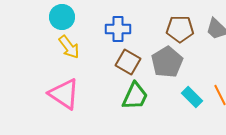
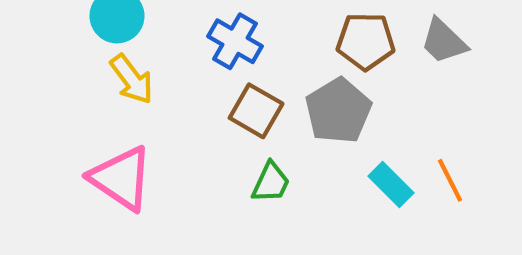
blue cross: (118, 29) -> (235, 41), turned 30
green trapezoid: (135, 96) -> (271, 182), size x0.7

